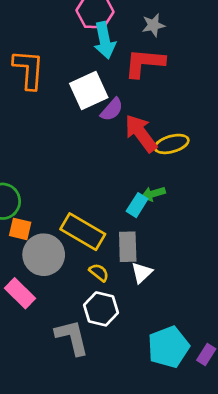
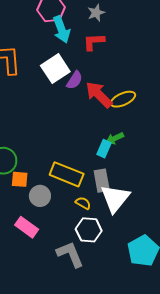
red L-shape: (145, 63) -> (94, 42), size x0.7
gray circle: (44, 255) -> (40, 196), size x0.7
white triangle: (142, 273) -> (115, 198), size x1.8

